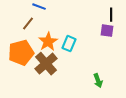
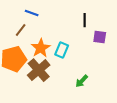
black line: (111, 15) -> (85, 20), moved
green arrow: (98, 81) -> (82, 81), moved, turned 64

